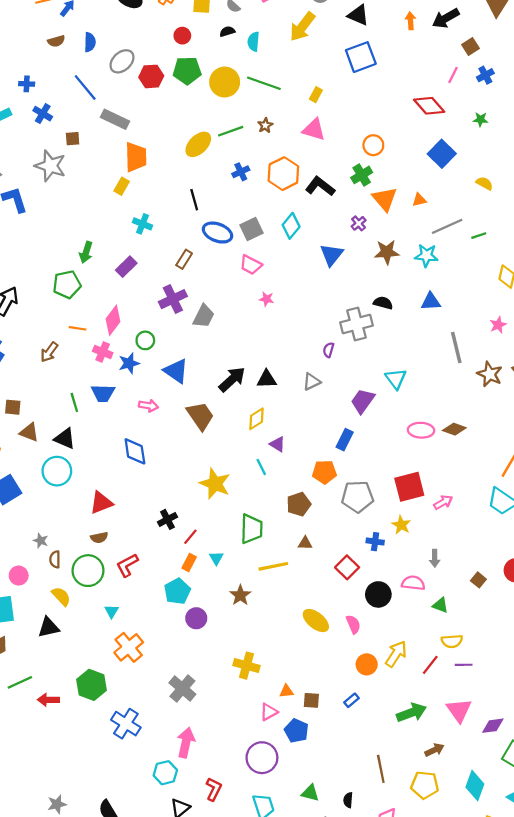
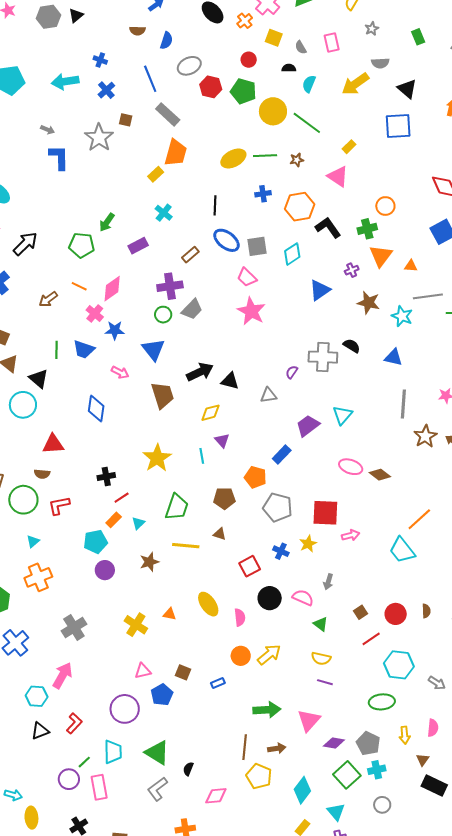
pink star: (267, 299) -> (251, 311), size x2.0
green circle: (145, 340) -> (163, 315), moved
red line: (430, 665) -> (371, 639), moved
orange triangle: (286, 691) -> (170, 614), moved
brown line: (381, 769) -> (245, 747), moved
green triangle: (310, 793) -> (157, 753), size x1.5

